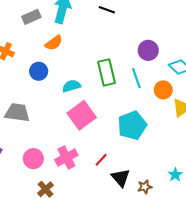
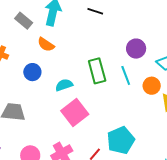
gray rectangle: (31, 17) -> (24, 21), turned 66
orange semicircle: (54, 43) -> (46, 44), turned 72
cyan pentagon: (132, 125) -> (121, 140), moved

